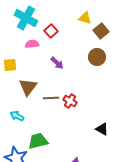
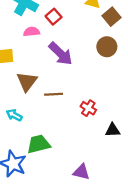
purple arrow: (57, 63) -> (61, 54), size x1.6
red cross: (70, 101) -> (88, 108), moved
black triangle: (102, 129) -> (113, 130), turned -32

